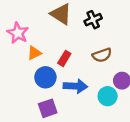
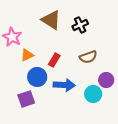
purple square: (48, 108) -> (26, 99), moved

